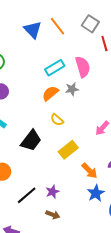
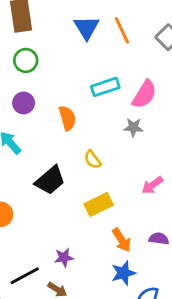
pink semicircle: (83, 67) -> (144, 94), turned 35
gray star: (72, 89) -> (133, 127), moved
orange semicircle: (50, 93) -> (67, 118), moved, turned 102
black line: (27, 195) -> (25, 276), moved

